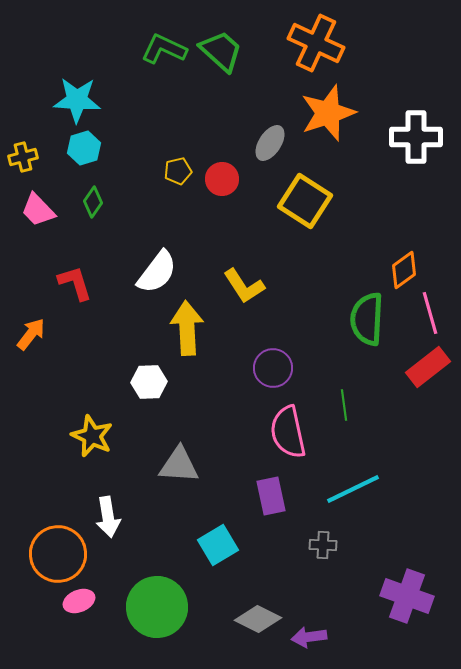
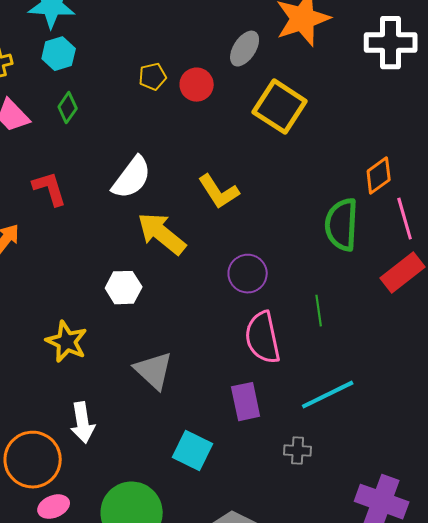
yellow arrow: (187, 328) -> (162, 234), turned -48
gray triangle: (179, 465) -> (154, 371), turned 39
cyan square: (218, 545) -> (193, 451), turned -33

